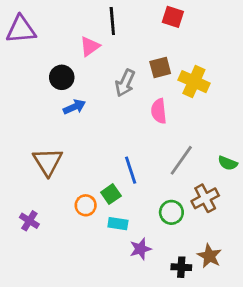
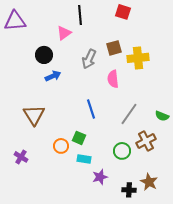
yellow cross: (194, 82) -> (138, 58), turned -30
blue line: (131, 170) -> (91, 109), moved
green square: (111, 194) -> (79, 138), turned -32

